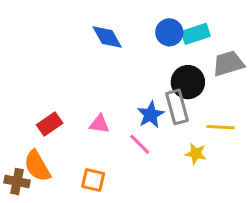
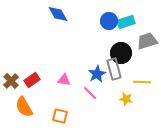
blue diamond: (107, 37) -> (58, 14), moved
brown cross: (17, 182) -> (11, 81), moved, turned 35

